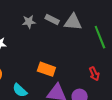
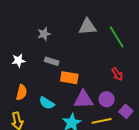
gray rectangle: (52, 19) -> (52, 61), moved

